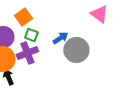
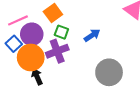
gray circle: (76, 50) -> (109, 72), moved

